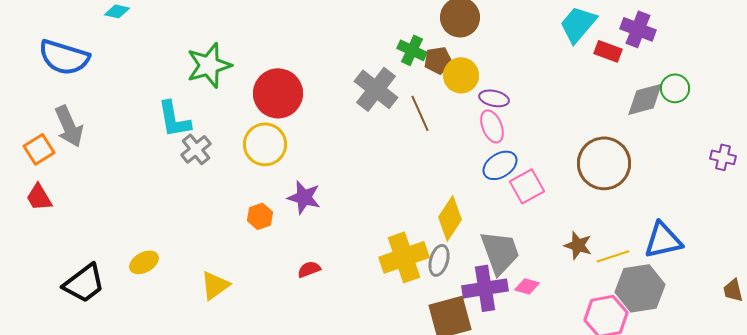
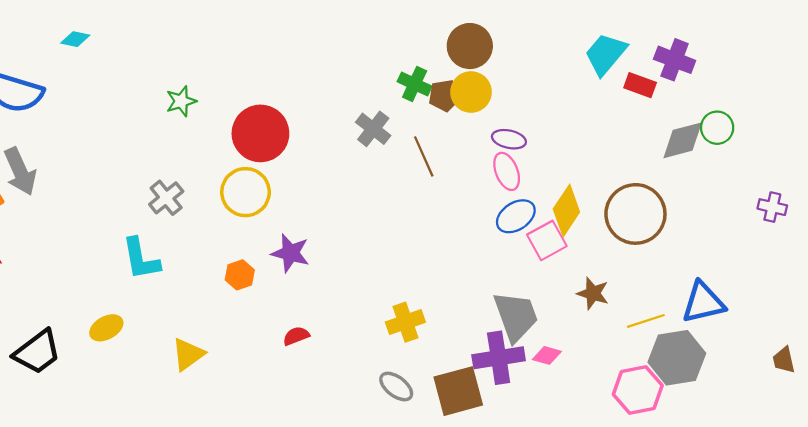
green star: (209, 65) -> (181, 101), size x0.6
yellow circle: (461, 75) -> (471, 92), moved
gray cross: (376, 89) -> (373, 129), size x0.7
cyan L-shape: (174, 119) -> (141, 259), moved
yellow diamond: (450, 218) -> (566, 211), moved
brown star: (578, 245) -> (593, 293), moved
yellow cross: (404, 257) -> (405, 322), size x0.7
gray ellipse: (439, 260) -> (396, 387), moved, turned -68

